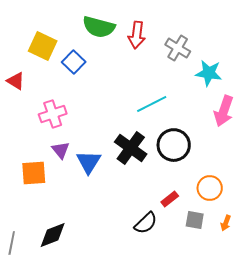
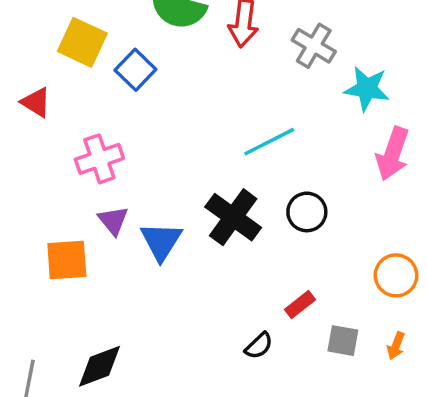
black circle: (174, 145) -> (307, 212), size x0.7
orange circle: (210, 188) -> (396, 275), moved
black semicircle: (146, 223) -> (259, 346), size x0.7

